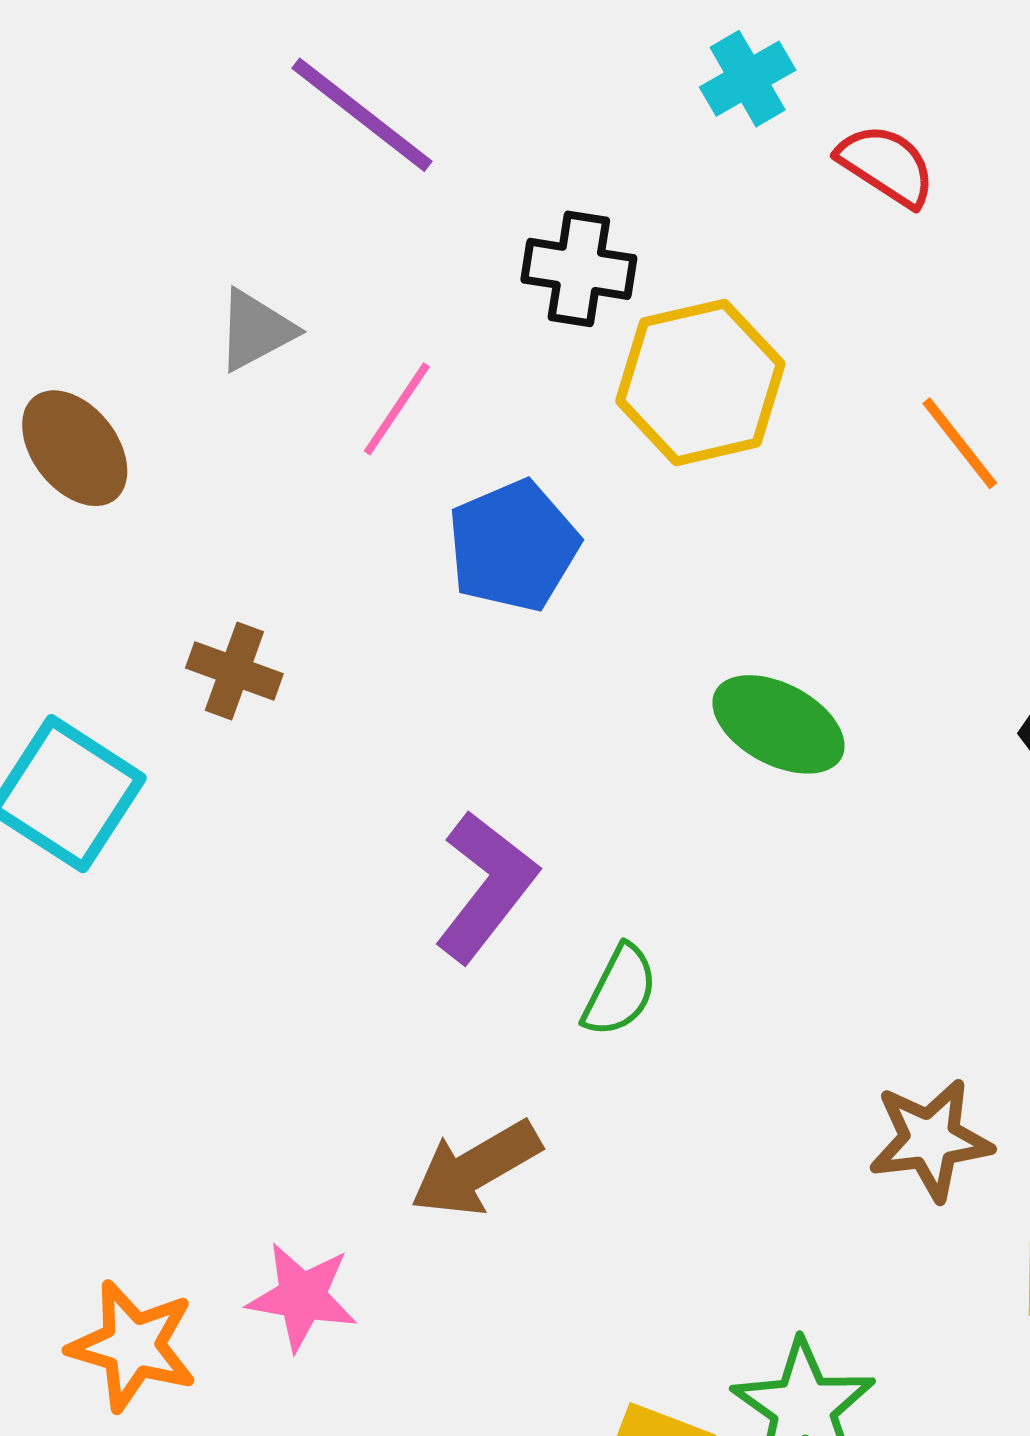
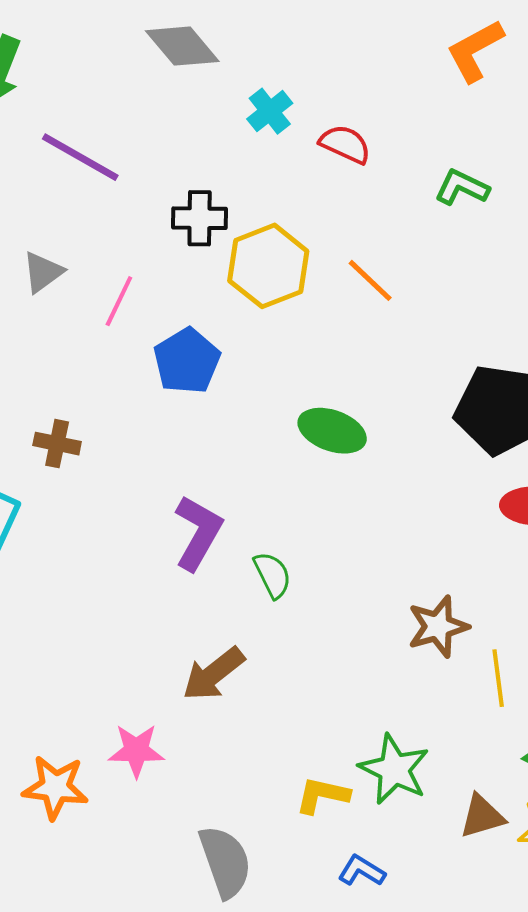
orange line: (960, 443) -> (370, 280), moved
green semicircle: (620, 991) -> (272, 575), turned -45

